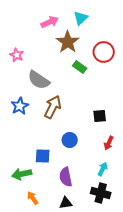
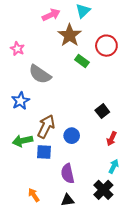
brown arrow: (53, 107) -> (46, 126), moved
black square: (100, 116) -> (102, 111), turned -32
cyan arrow: (103, 169) -> (114, 166), moved
green arrow: (22, 174) -> (23, 141), moved
black cross: (101, 193) -> (103, 190), turned 30

